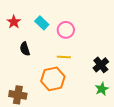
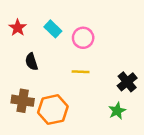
orange hexagon: (53, 79) -> (53, 110), moved
green star: (102, 89) -> (117, 111), moved
brown cross: (18, 95) -> (23, 101), moved

